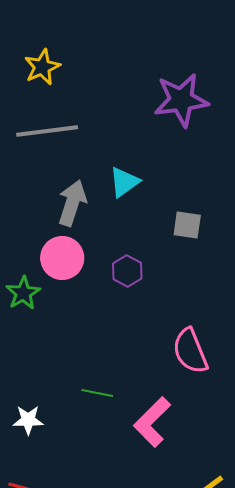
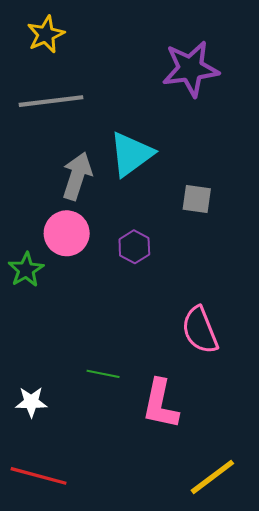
cyan triangle: (124, 182) -> (131, 154), size x1.4
pink L-shape: (152, 422) -> (160, 404), turned -33

